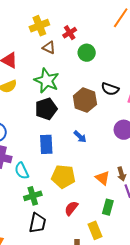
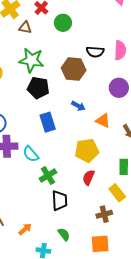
black pentagon: (46, 109) -> (38, 88), turned -30
yellow pentagon: (63, 177) -> (87, 150), moved
orange triangle: (103, 178) -> (103, 121), moved

